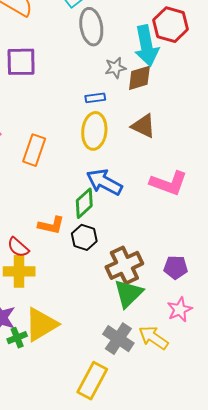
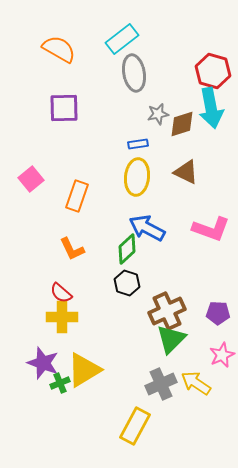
cyan arrow: (146, 46) -> (211, 108), moved
orange L-shape: (51, 225) -> (72, 249), moved, turned 52
gray cross: (118, 339) -> (161, 384), turned 32

